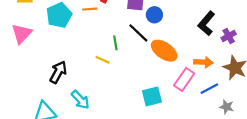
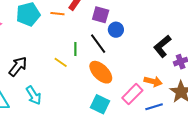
orange ellipse: (164, 51) -> (101, 72), moved
cyan square: (152, 96) -> (100, 104), turned 30

